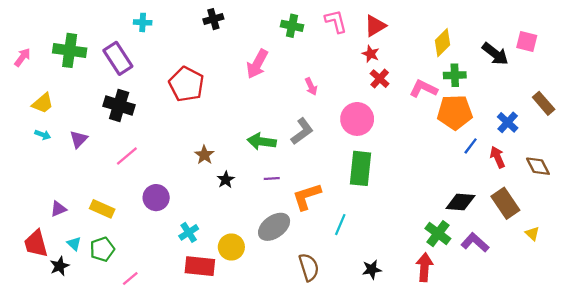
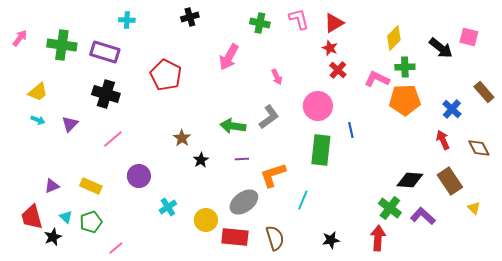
pink arrow: (22, 57) -> (20, 38), moved
purple rectangle: (118, 58) -> (105, 52), turned -40
blue line: (471, 146) -> (351, 130), moved, turned -49
red rectangle: (200, 266) -> (235, 237), moved

